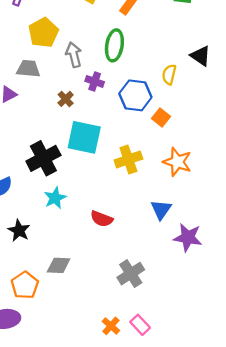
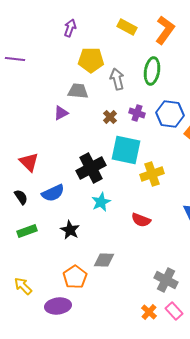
yellow pentagon: (43, 33) -> (91, 60), turned 30
purple cross: (95, 81) -> (137, 113), moved
yellow cross: (128, 159) -> (152, 174), moved
gray cross: (131, 274) -> (166, 280), moved, turned -30

